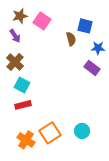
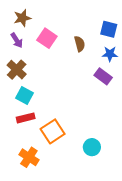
pink square: (42, 21) -> (47, 38), moved
blue square: (85, 26) -> (109, 29), moved
orange square: (50, 133) -> (53, 131), moved

